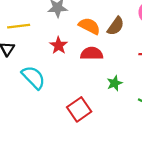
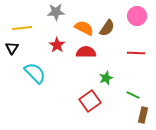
red square: (79, 109) -> (90, 101), moved

